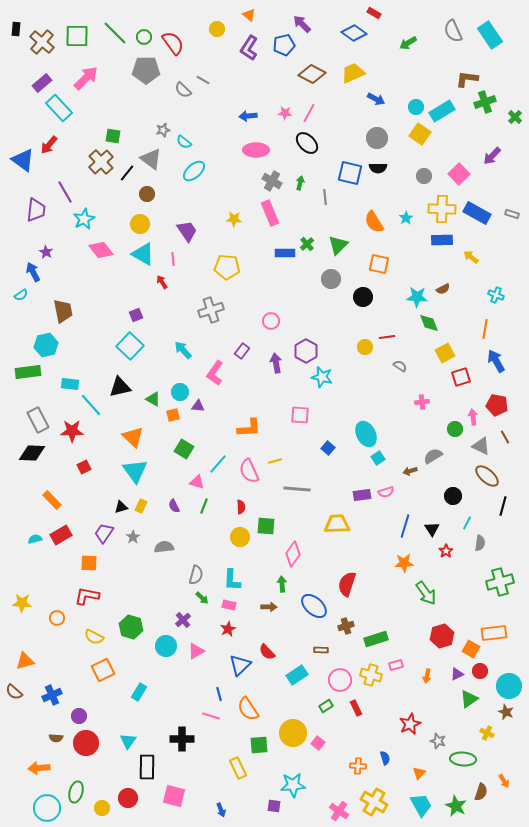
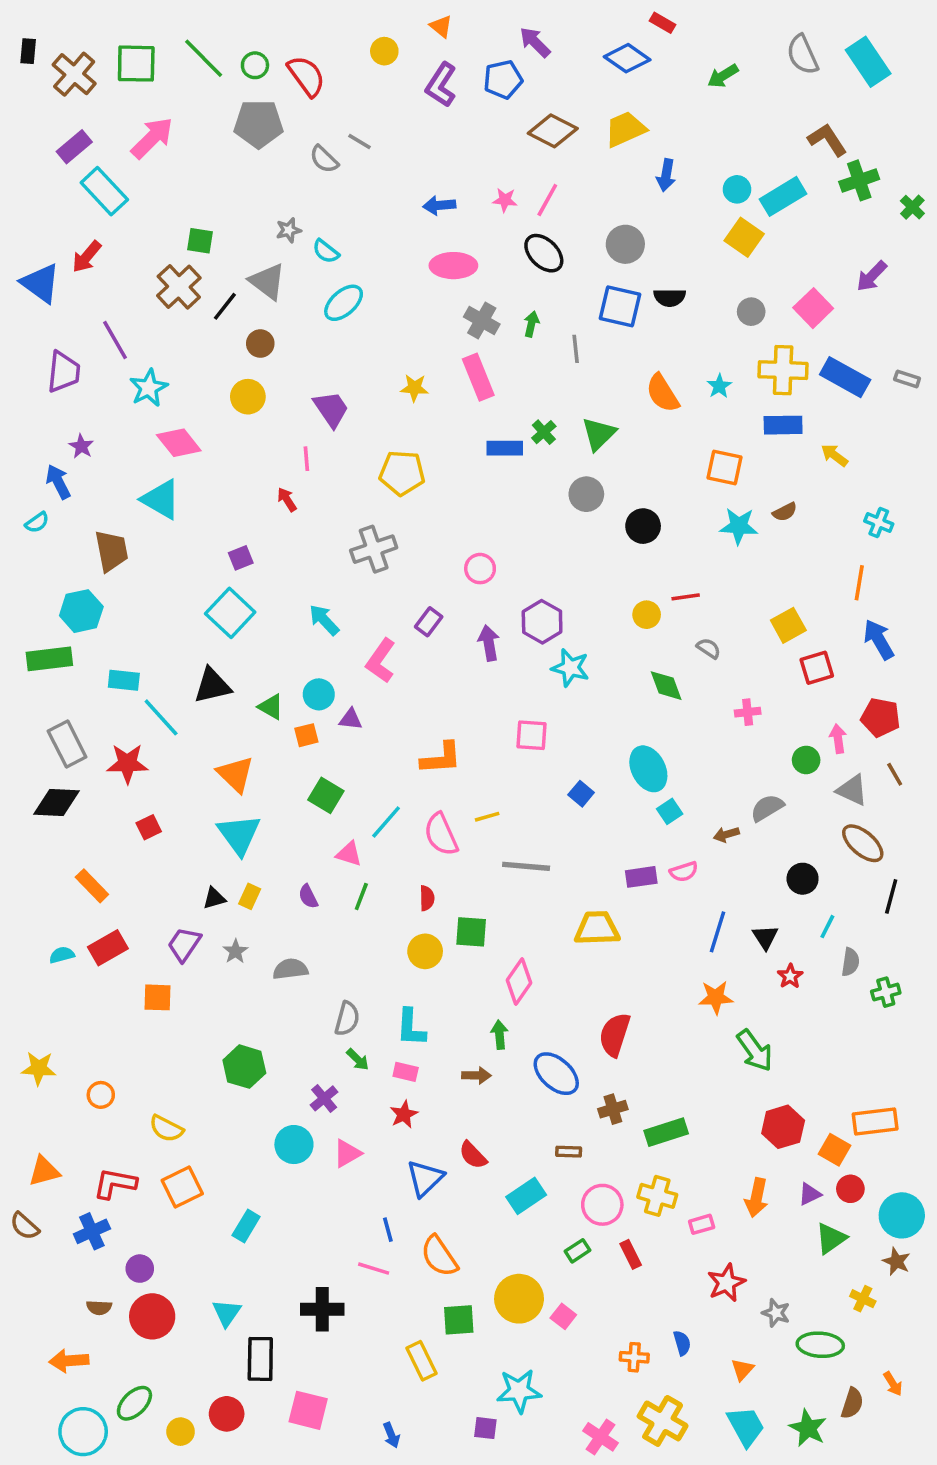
brown L-shape: (467, 79) -> (827, 140), turned 50
blue arrow: (376, 99) -> (666, 175), turned 72
gray circle: (377, 138) -> (625, 244), moved
cyan triangle: (143, 254) -> (161, 499), moved
orange square: (379, 264) -> (725, 468), moved
green diamond: (429, 323) -> (666, 686), moved
green cross: (500, 582) -> (886, 992), moved, size x0.6
red L-shape: (87, 596) -> (115, 1183), moved
green hexagon: (131, 627) -> (244, 1067), moved
pink rectangle: (396, 665) -> (702, 1224), moved
orange arrow: (427, 676) -> (756, 1198), size x1.5
green ellipse: (76, 792) -> (134, 1403), turned 30

